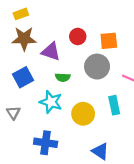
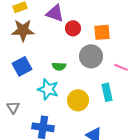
purple triangle: (51, 52) -> (55, 13), moved
gray triangle: (13, 113) -> (13, 107), moved

